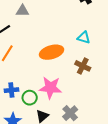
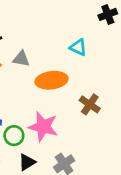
gray triangle: (22, 11) -> (21, 59), moved
cyan triangle: (84, 38) -> (78, 47), moved

